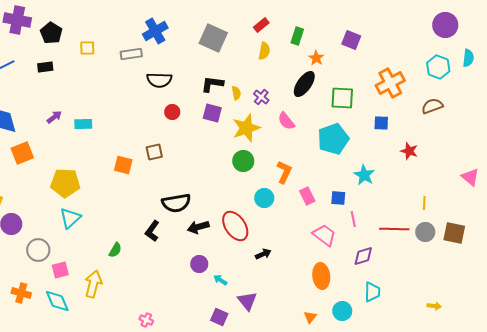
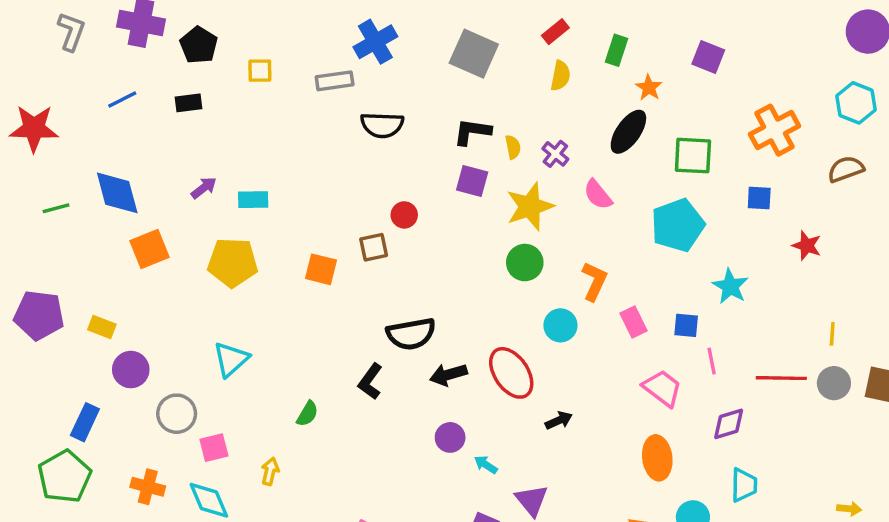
red circle: (172, 112) -> (404, 215), moved
yellow pentagon: (65, 183) -> (233, 263), moved
yellow arrow: (93, 284) -> (270, 471), size x0.6

